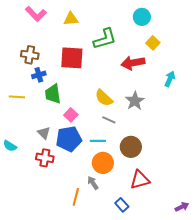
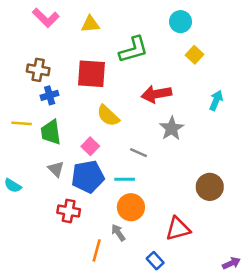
red arrow: (133, 63) -> (156, 94), moved
green trapezoid: (53, 94) -> (51, 132), moved
yellow semicircle: (104, 98) -> (108, 116), moved
brown circle: (131, 147) -> (210, 187), moved
red cross: (45, 158) -> (69, 211), moved

